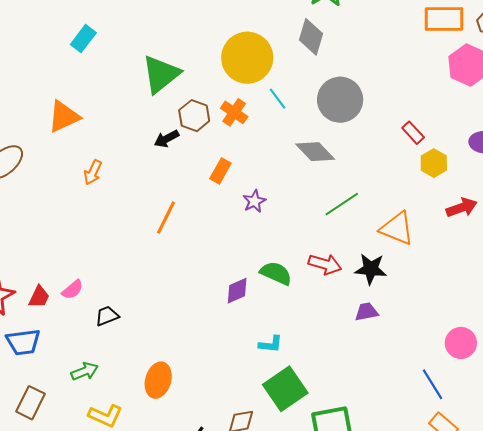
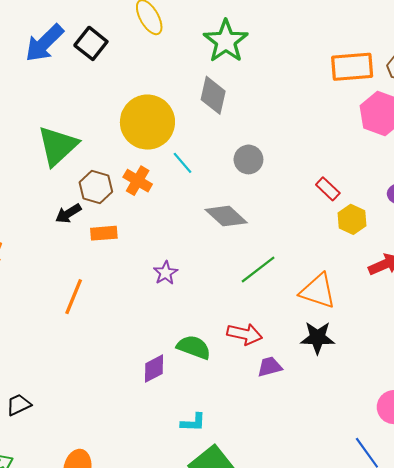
gray circle: (340, 100) -> (248, 159), size x0.6
orange rectangle: (220, 171) -> (104, 233), moved, turned 60
black star: (371, 269) -> (317, 338), moved
purple trapezoid: (366, 312) -> (270, 367), moved

